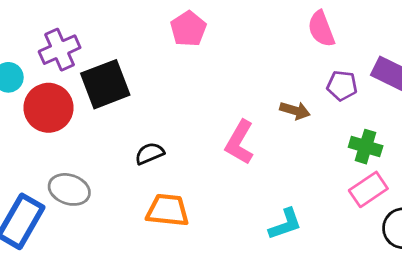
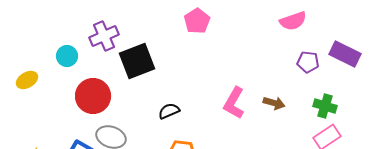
pink semicircle: (321, 29) -> (293, 21), turned -88
red circle: (48, 108) -> (93, 96), moved
brown arrow: (295, 111) -> (274, 103), moved

